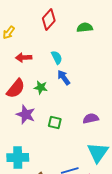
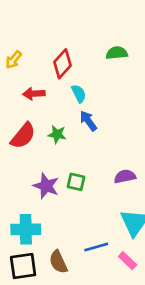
red diamond: (49, 19) -> (62, 64), moved
purple star: (26, 114) -> (46, 186), moved

